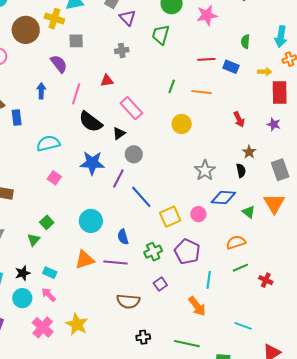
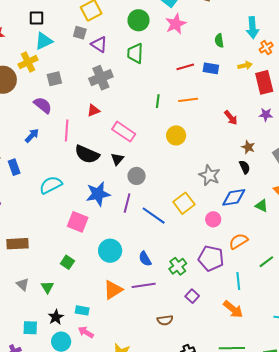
yellow cross: (54, 19) -> (28, 62), turned -30
gray cross: (122, 50) -> (101, 78), size x1.6
blue arrow: (41, 91) -> (32, 136), turned 56
pink square: (54, 178) -> (78, 222), moved, size x1.5
yellow square: (170, 217) -> (184, 203), moved
green triangle: (34, 240) -> (47, 287), moved
orange semicircle: (236, 242) -> (238, 241), moved
brown semicircle: (128, 301) -> (165, 320), size x0.7

